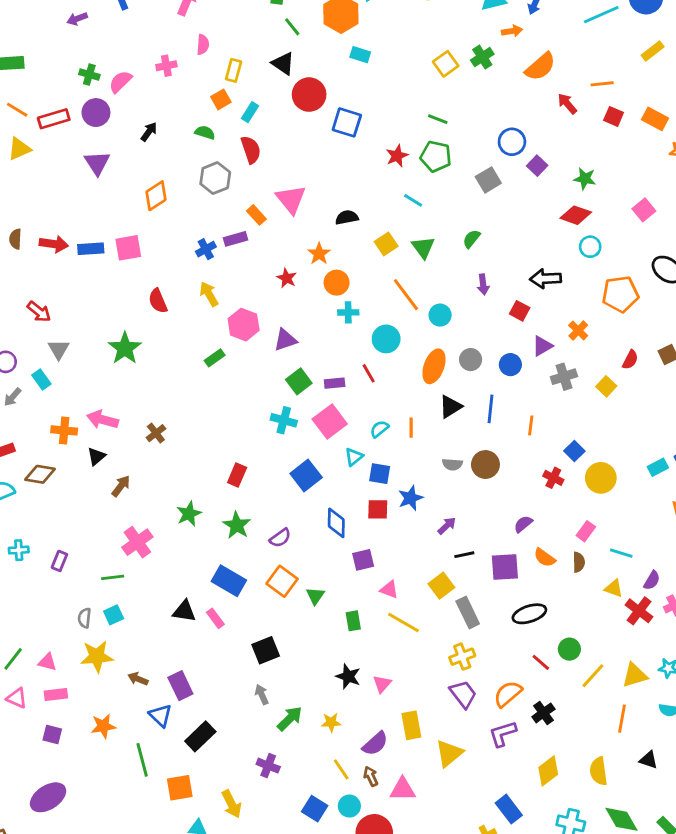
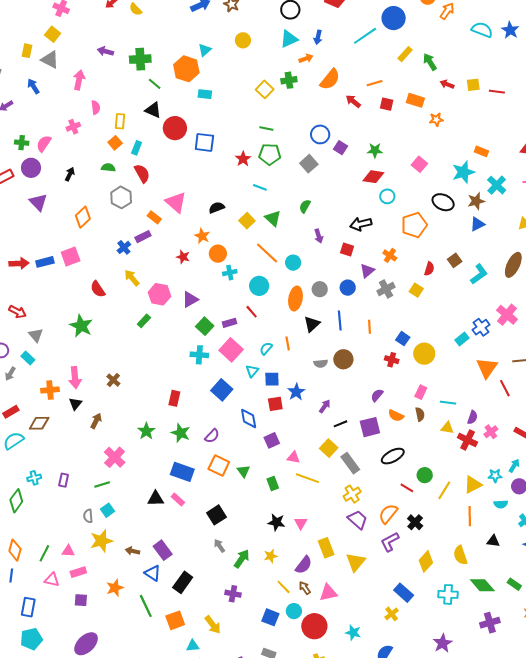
green cross: (482, 57) -> (289, 80), turned 35
pink arrow: (103, 420) -> (75, 378), turned -100

